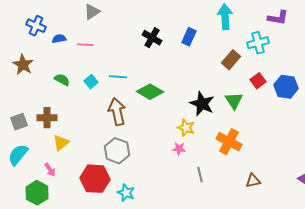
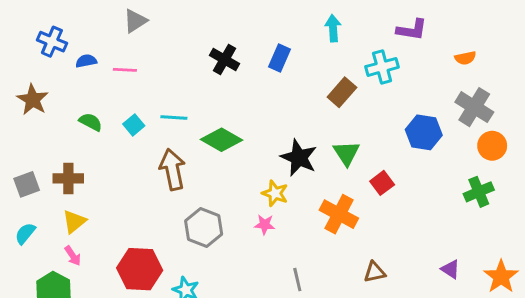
cyan arrow: (225, 17) -> (333, 28), size x0.7
red square: (258, 81) -> (382, 183), moved
yellow triangle: (61, 143) -> (74, 222), moved
gray hexagon: (117, 151) -> (204, 228), moved
cyan semicircle: (18, 155) -> (25, 233), size x0.7
gray line: (200, 175) -> (297, 280), moved

